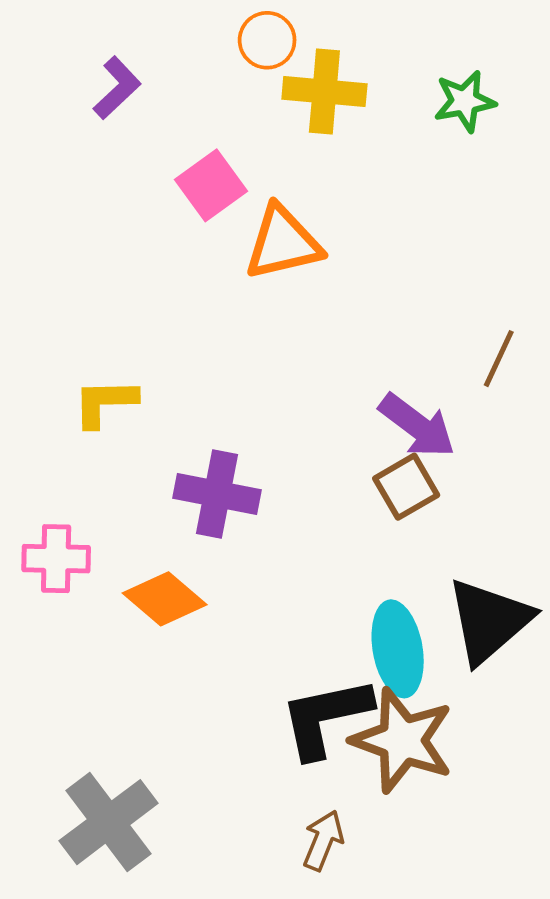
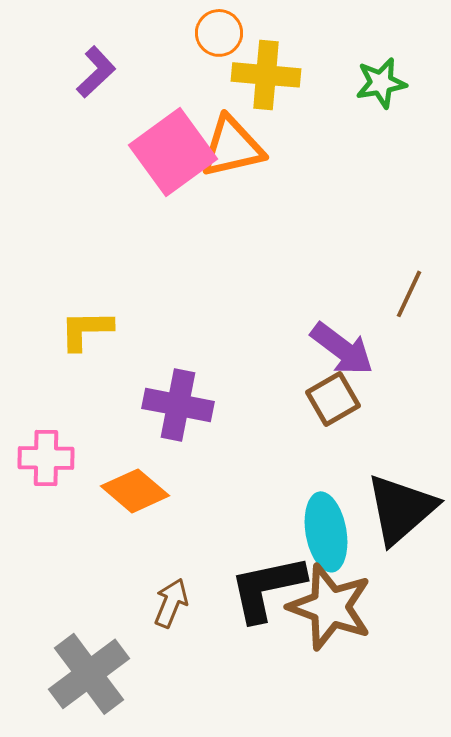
pink square: (211, 185) -> (173, 152), size x1.5
orange triangle: (283, 243) -> (232, 147), moved
brown arrow: (323, 840) -> (171, 603), moved

